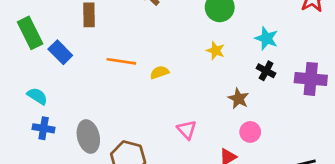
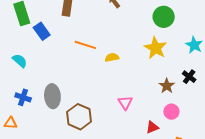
yellow star: (216, 51) -> (155, 48), size x1.6
black cross: (266, 71) -> (189, 77), moved
blue cross: (44, 128) -> (23, 97), moved

